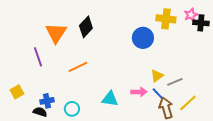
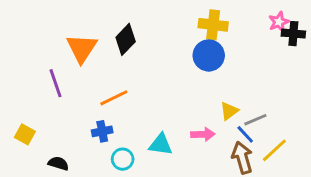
yellow cross: (166, 19) -> (213, 25), moved
yellow square: (17, 92) -> (25, 134), turned -32
blue line: (158, 94) -> (245, 134), moved
blue cross: (47, 101) -> (102, 131), moved
cyan circle: (72, 109) -> (123, 159), moved

